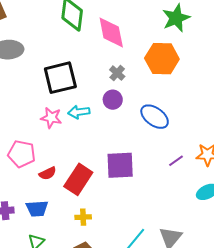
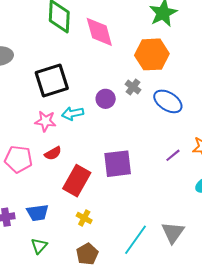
gray cross: (117, 73) -> (133, 87), moved
blue ellipse: (155, 117) -> (168, 101), moved
red semicircle: (48, 173) -> (53, 153), moved
yellow cross: (83, 217) -> (84, 218), turned 35

